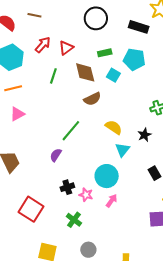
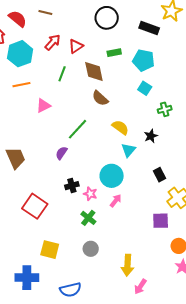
cyan square: (113, 75) -> (145, 88), moved
brown semicircle: (92, 99) -> (100, 98), turned 66
pink triangle: (17, 114) -> (43, 106), moved
green cross: (74, 220) -> (88, 218), moved

